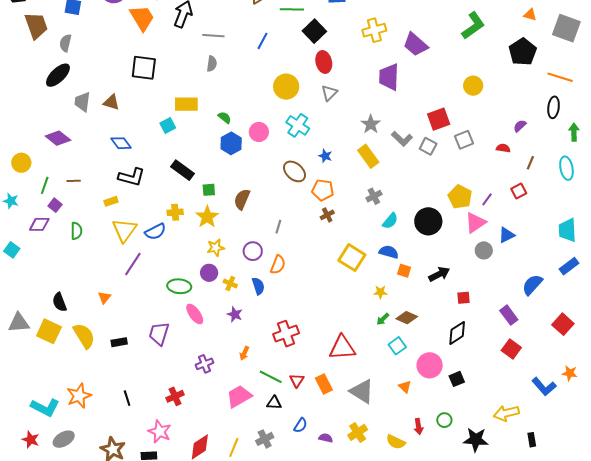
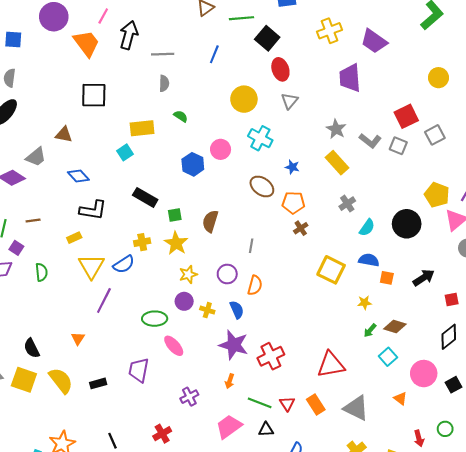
gray trapezoid: (82, 102) -> (36, 157), moved, turned -130
green semicircle: (225, 118) -> (181, 116), moved
purple star: (235, 314) -> (234, 345), moved, size x1.8

